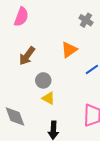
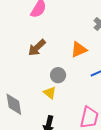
gray circle: (43, 80) -> (58, 75), moved

